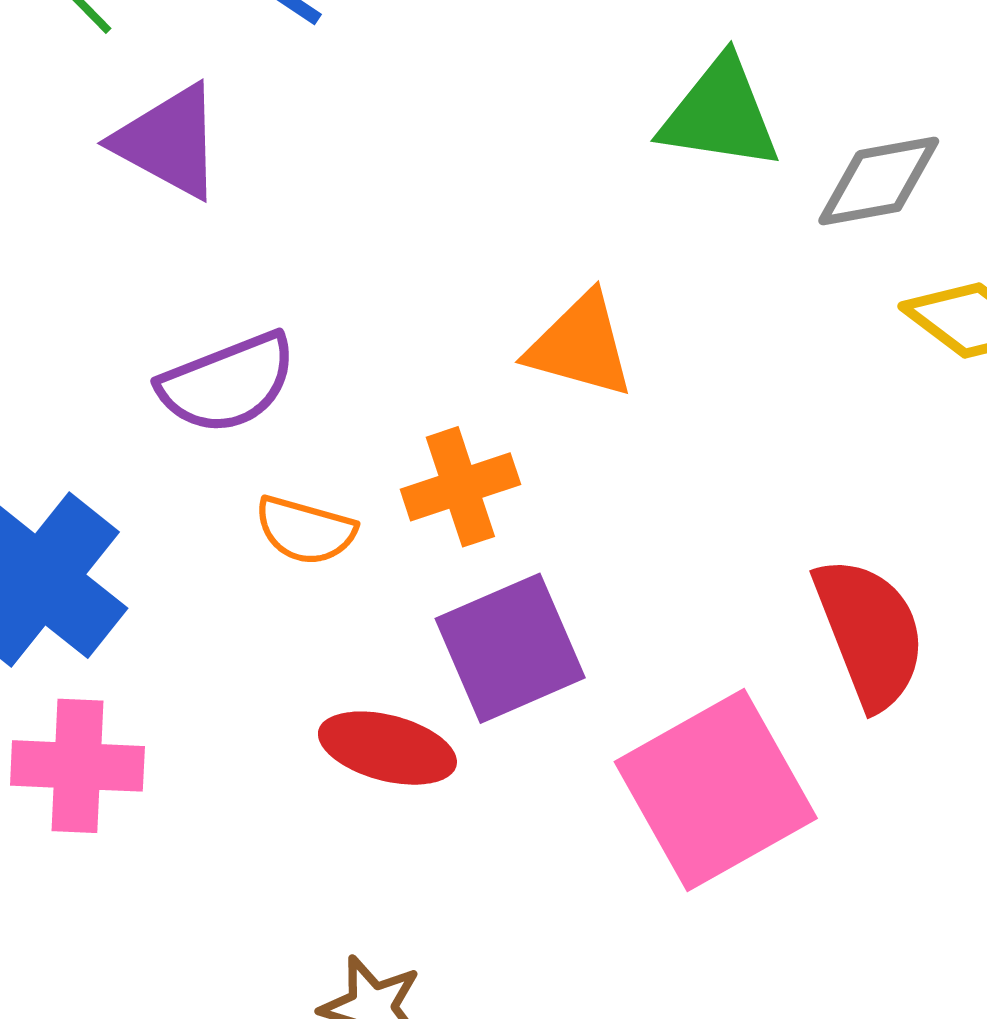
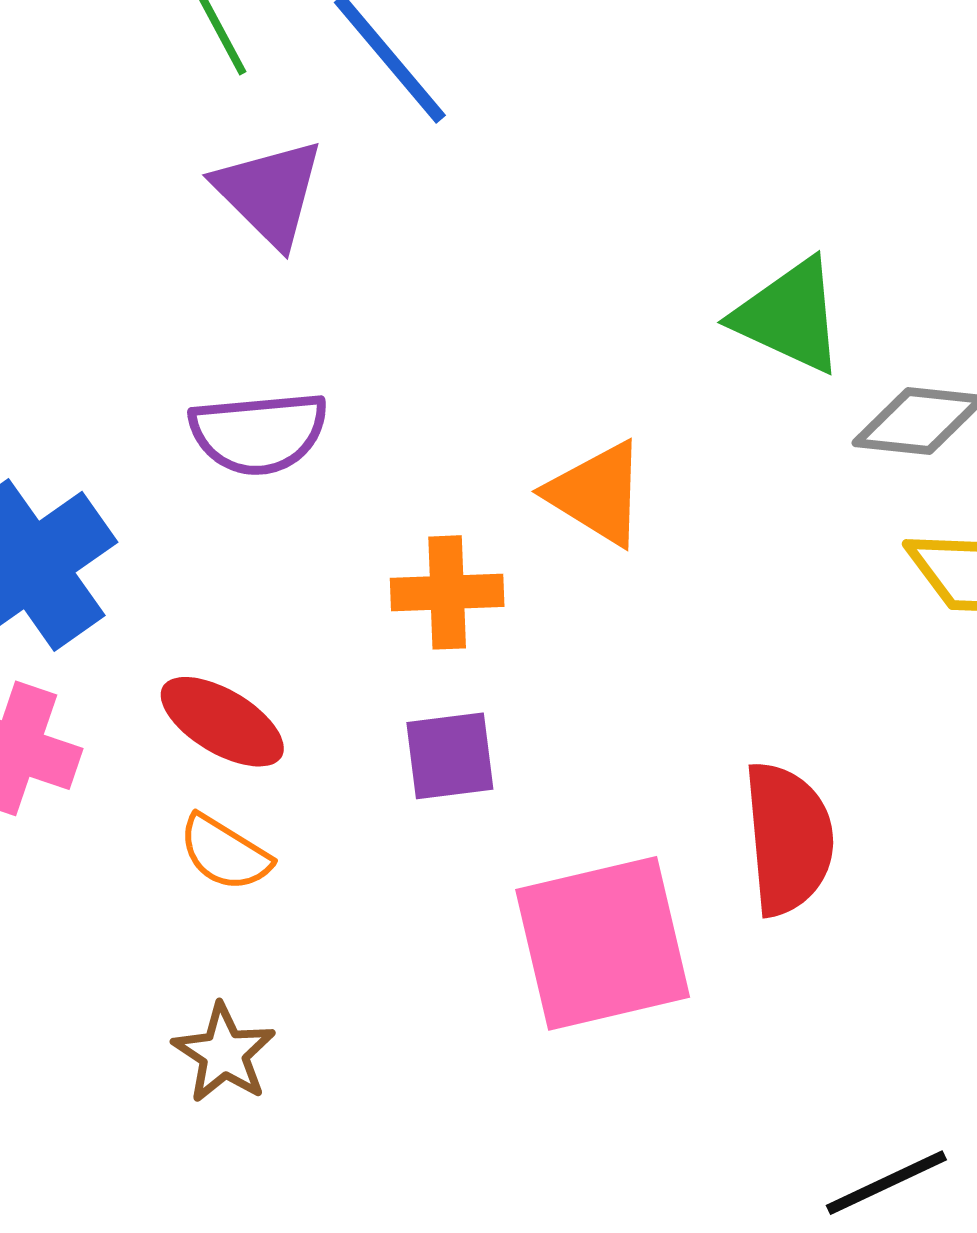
orange semicircle: (305, 530) -> (225, 853), moved
purple square: (510, 648) -> (450, 756), size x0.7
red ellipse: (387, 748) -> (222, 722), moved

